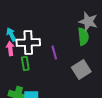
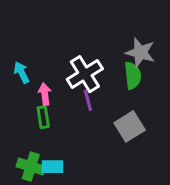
white cross: (28, 43) -> (85, 74), moved, turned -30
pink arrow: (10, 49) -> (45, 94), moved

